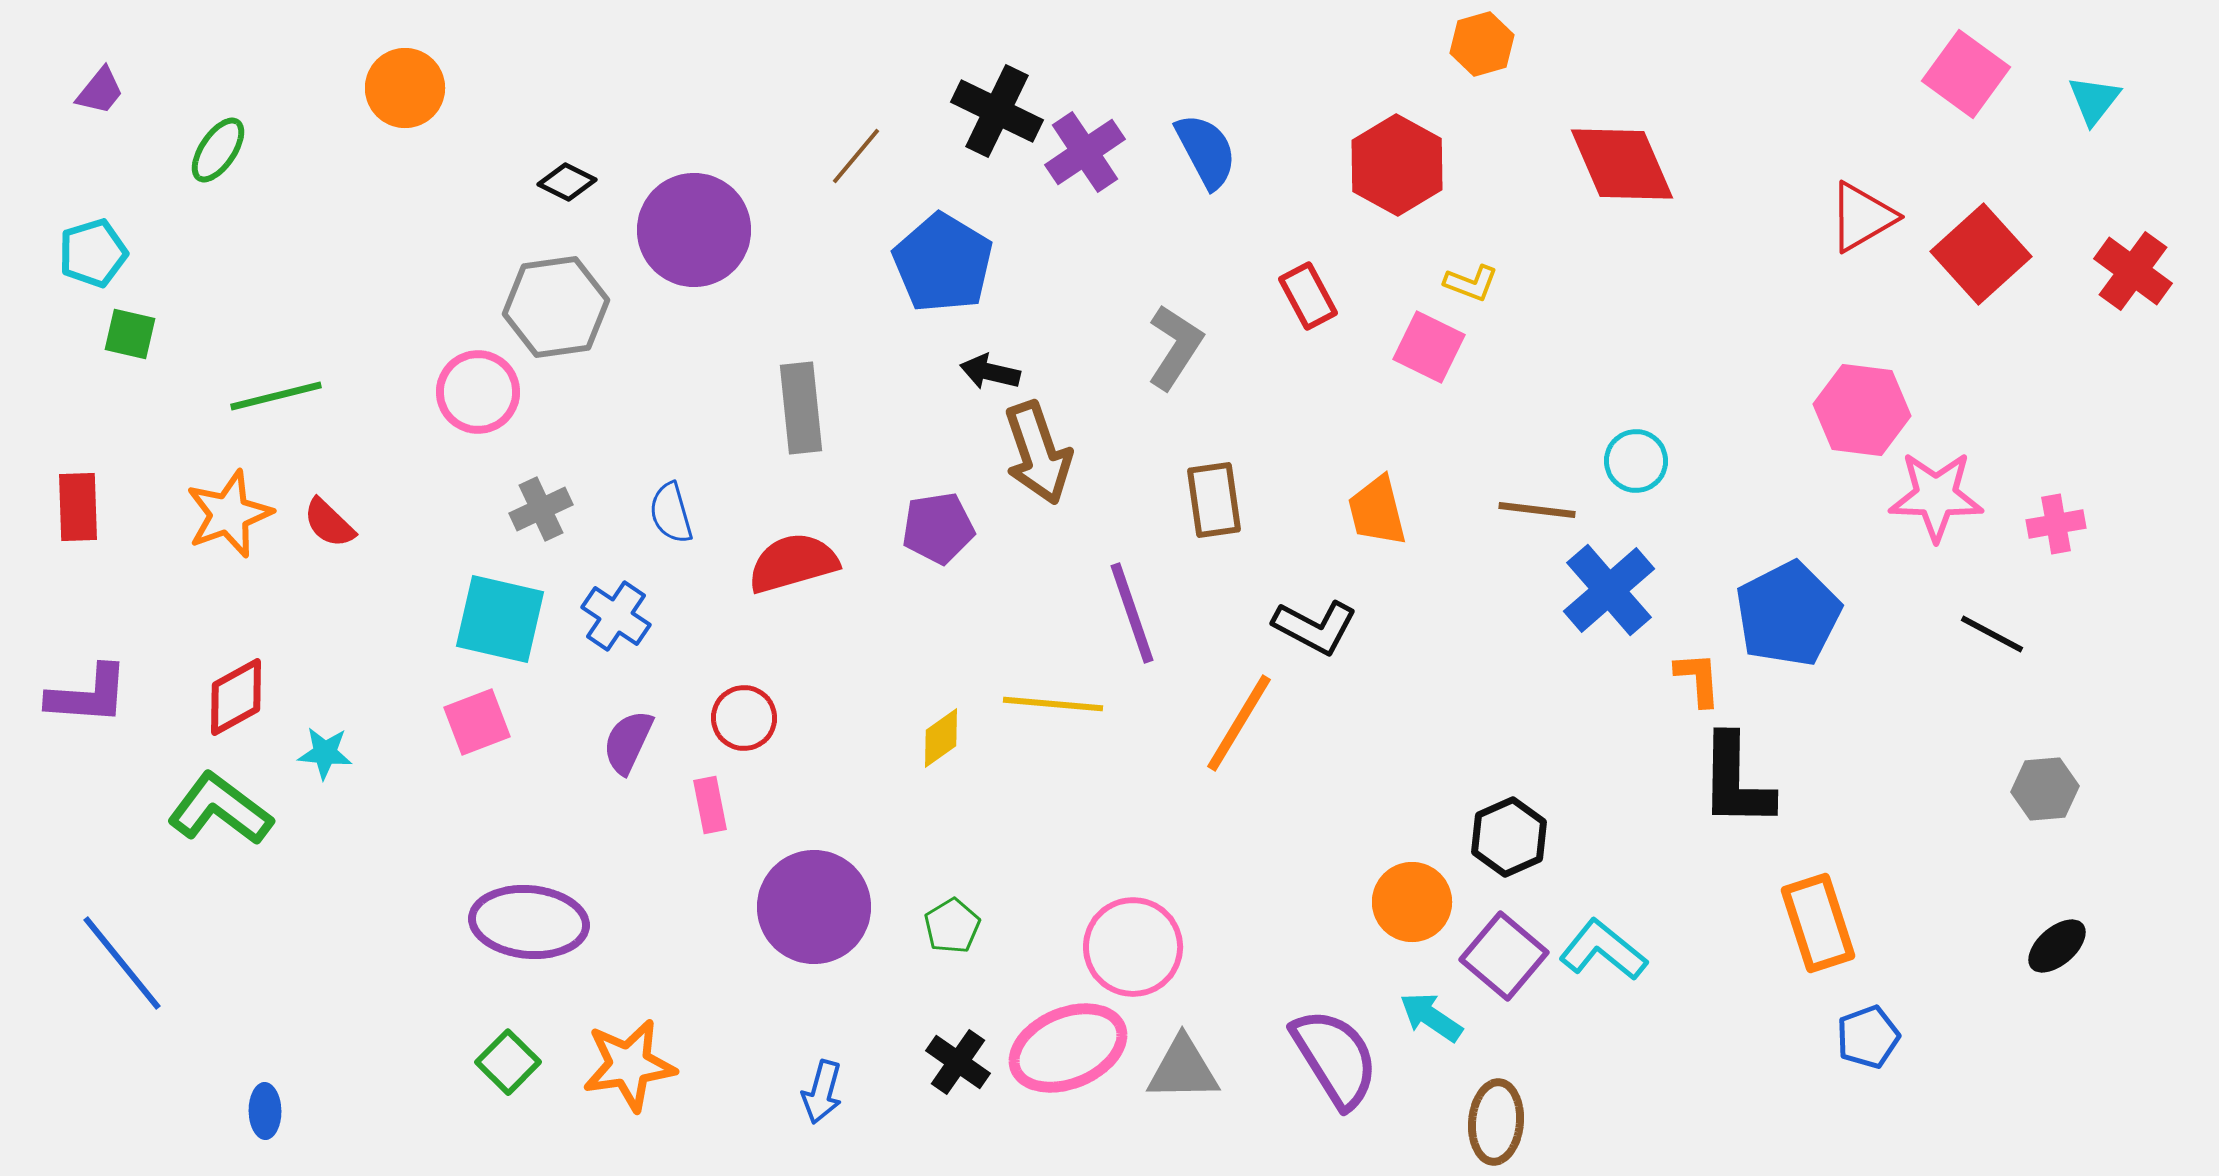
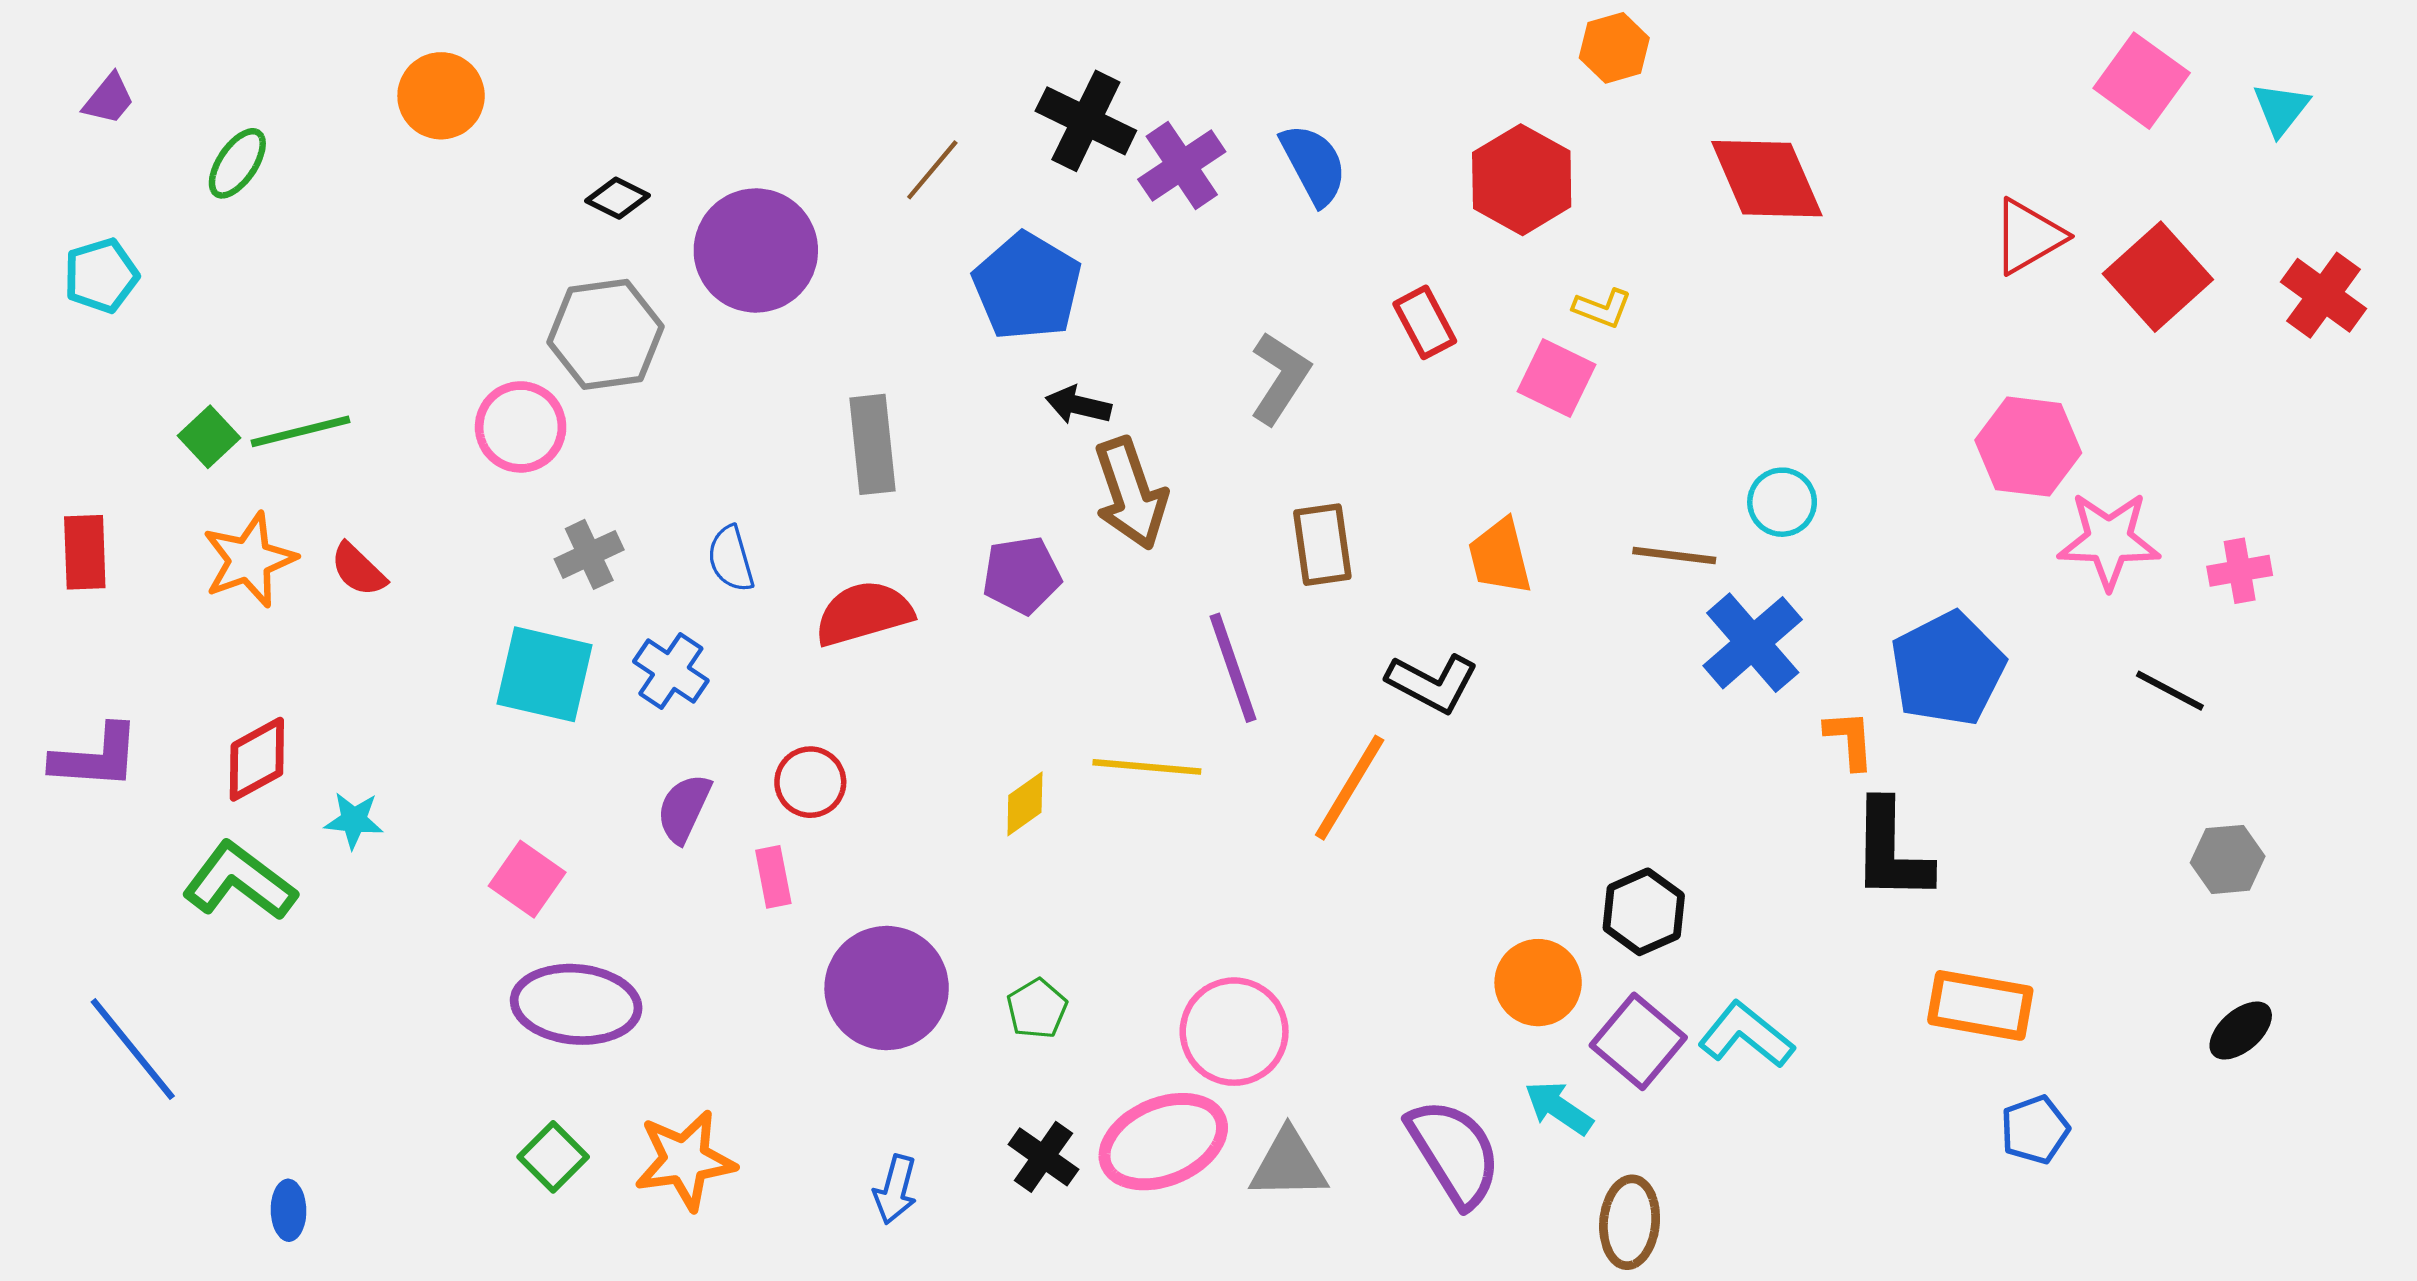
green square: (130, 334) -> (209, 437), moved, turned 34
pink square: (477, 722) -> (527, 879), moved, turned -34
orange rectangle: (1818, 923) -> (1980, 1005), turned -62

